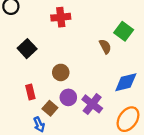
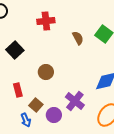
brown semicircle: (105, 46) -> (78, 38), moved
purple circle: (68, 97) -> (54, 115), moved

